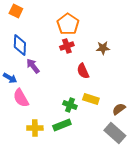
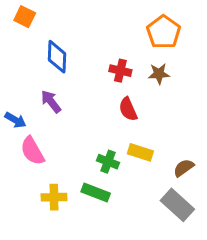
orange pentagon: (68, 24) -> (164, 32), moved
blue diamond: (20, 45) -> (57, 57), moved
red cross: (67, 46) -> (120, 71), moved, turned 32
green rectangle: (62, 125) -> (96, 193), turned 42

